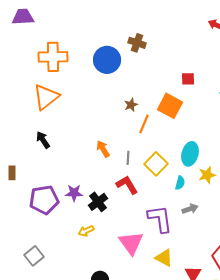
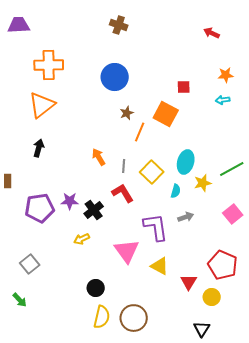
brown cross: (137, 43) -> (119, 25), moved
blue circle: (107, 60) -> (115, 77), moved
black arrow: (43, 140) -> (39, 148), turned 48

